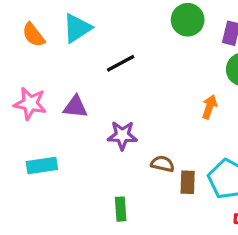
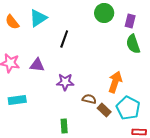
black line: (121, 63) -> (64, 39), turned -42
orange arrow: (209, 107) -> (115, 82), moved, size x1.5
brown rectangle: (188, 182) -> (104, 110), turned -48

